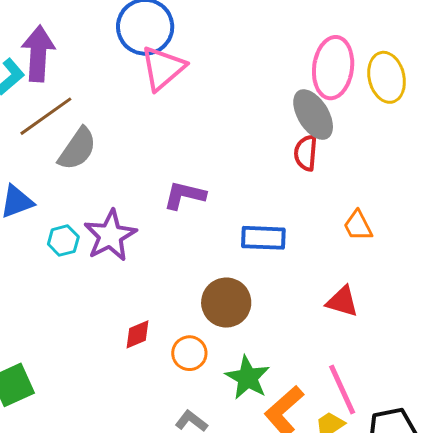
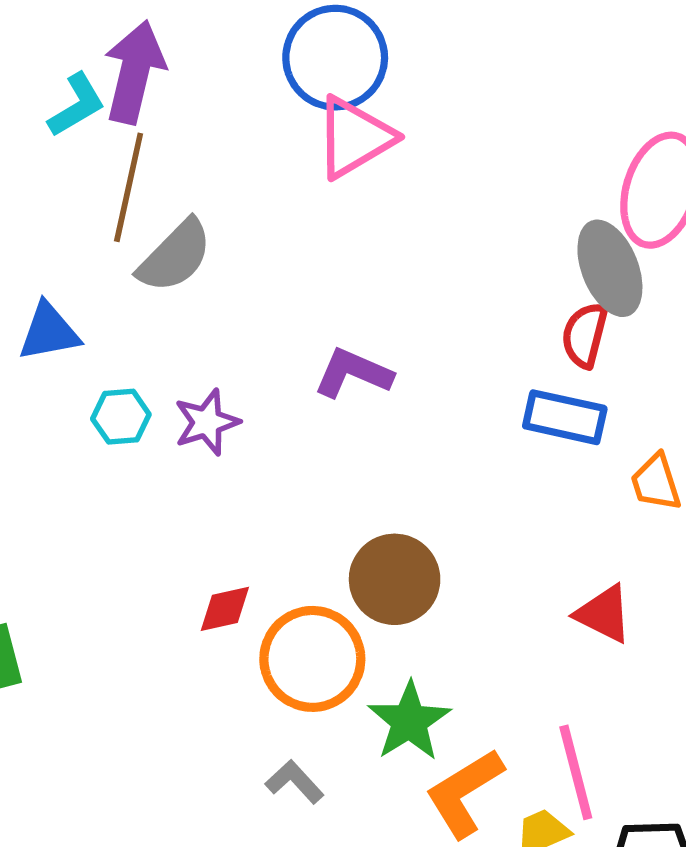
brown line: (46, 116) -> (129, 187), turned -52
purple star: (110, 236) -> (207, 422), size x0.7
blue rectangle: (263, 238) -> (565, 417), moved
orange circle: (189, 353) -> (312, 659), size x1.6

